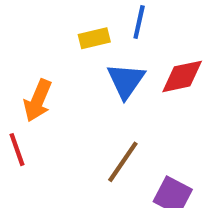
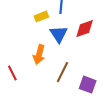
orange arrow: (38, 100) -> (39, 54), moved

